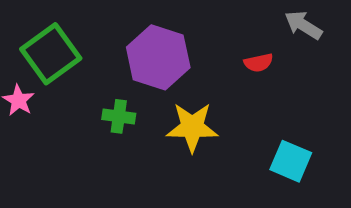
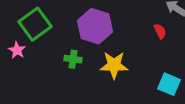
red semicircle: (258, 63) -> (160, 31), moved, turned -105

